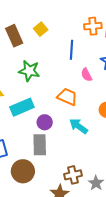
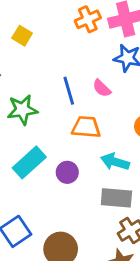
yellow square: (41, 29) -> (22, 36), moved
blue line: (71, 50) -> (69, 91), moved
gray rectangle: (40, 145) -> (116, 198), moved, turned -65

